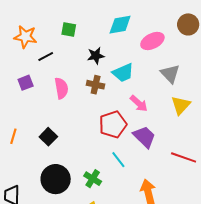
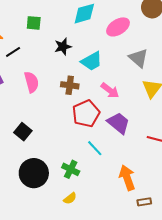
brown cross: (96, 85) -> (70, 85), moved

